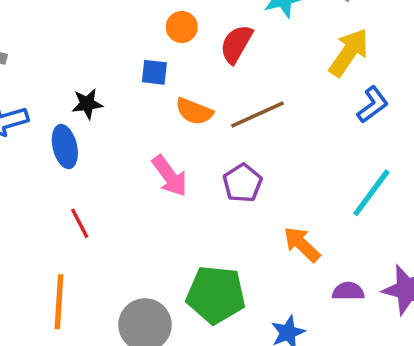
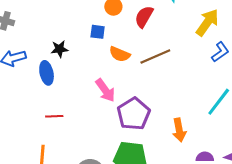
purple pentagon: (242, 183) -> (134, 114), moved, size x1.5
red line: (80, 223) -> (54, 116), turned -66
orange arrow: (302, 244) -> (179, 130), turned -145

